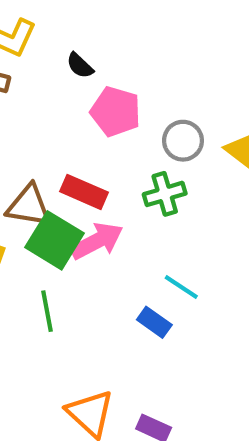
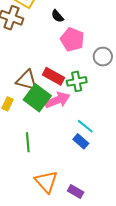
green cross: (165, 194) -> (77, 81), moved
cyan line: (181, 287) -> (85, 126), moved
green line: (47, 311) -> (28, 142), moved

